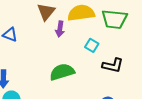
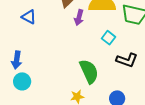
green semicircle: (62, 72) -> (89, 71), moved, turned 75

